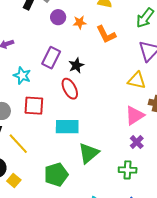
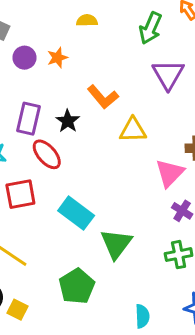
orange L-shape: (106, 34) -> (103, 97), moved
yellow triangle: (137, 80) -> (133, 130), moved
red ellipse: (70, 89) -> (47, 154), moved
cyan rectangle: (67, 127) -> (76, 213), turned 50

